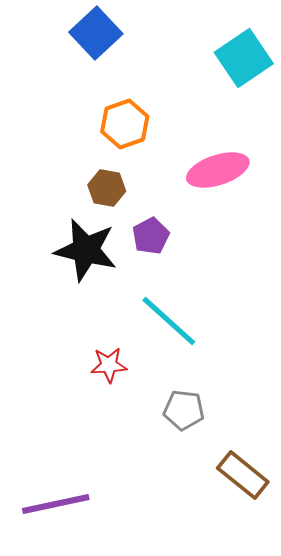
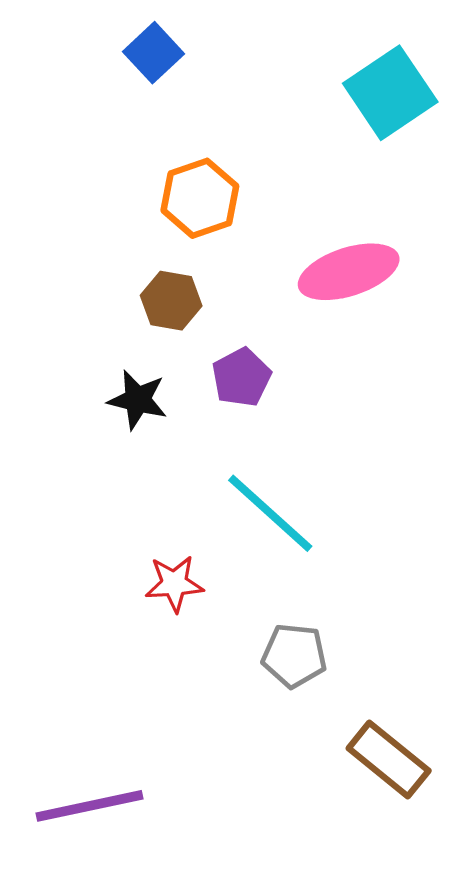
blue square: (96, 33) -> (154, 53), size x0.7
black star: (86, 250) -> (138, 400), size x0.6

